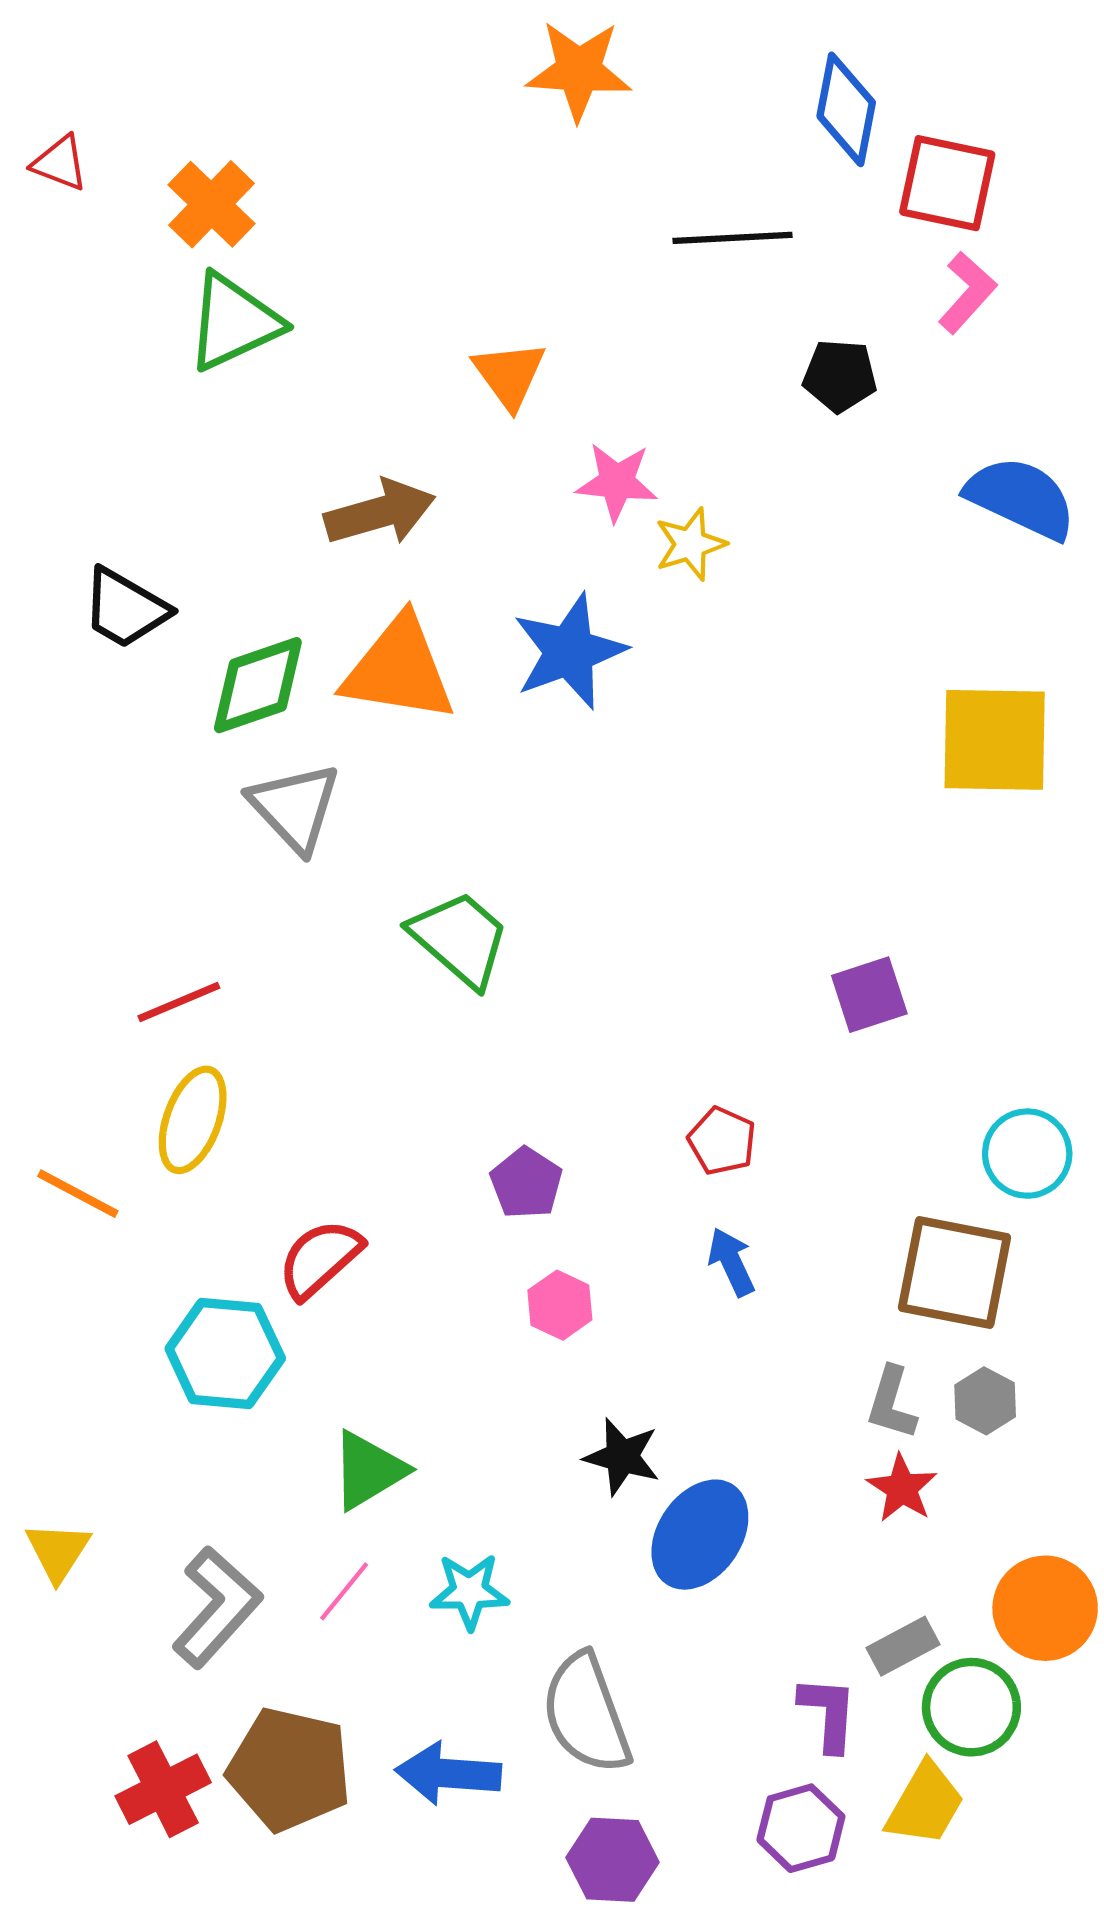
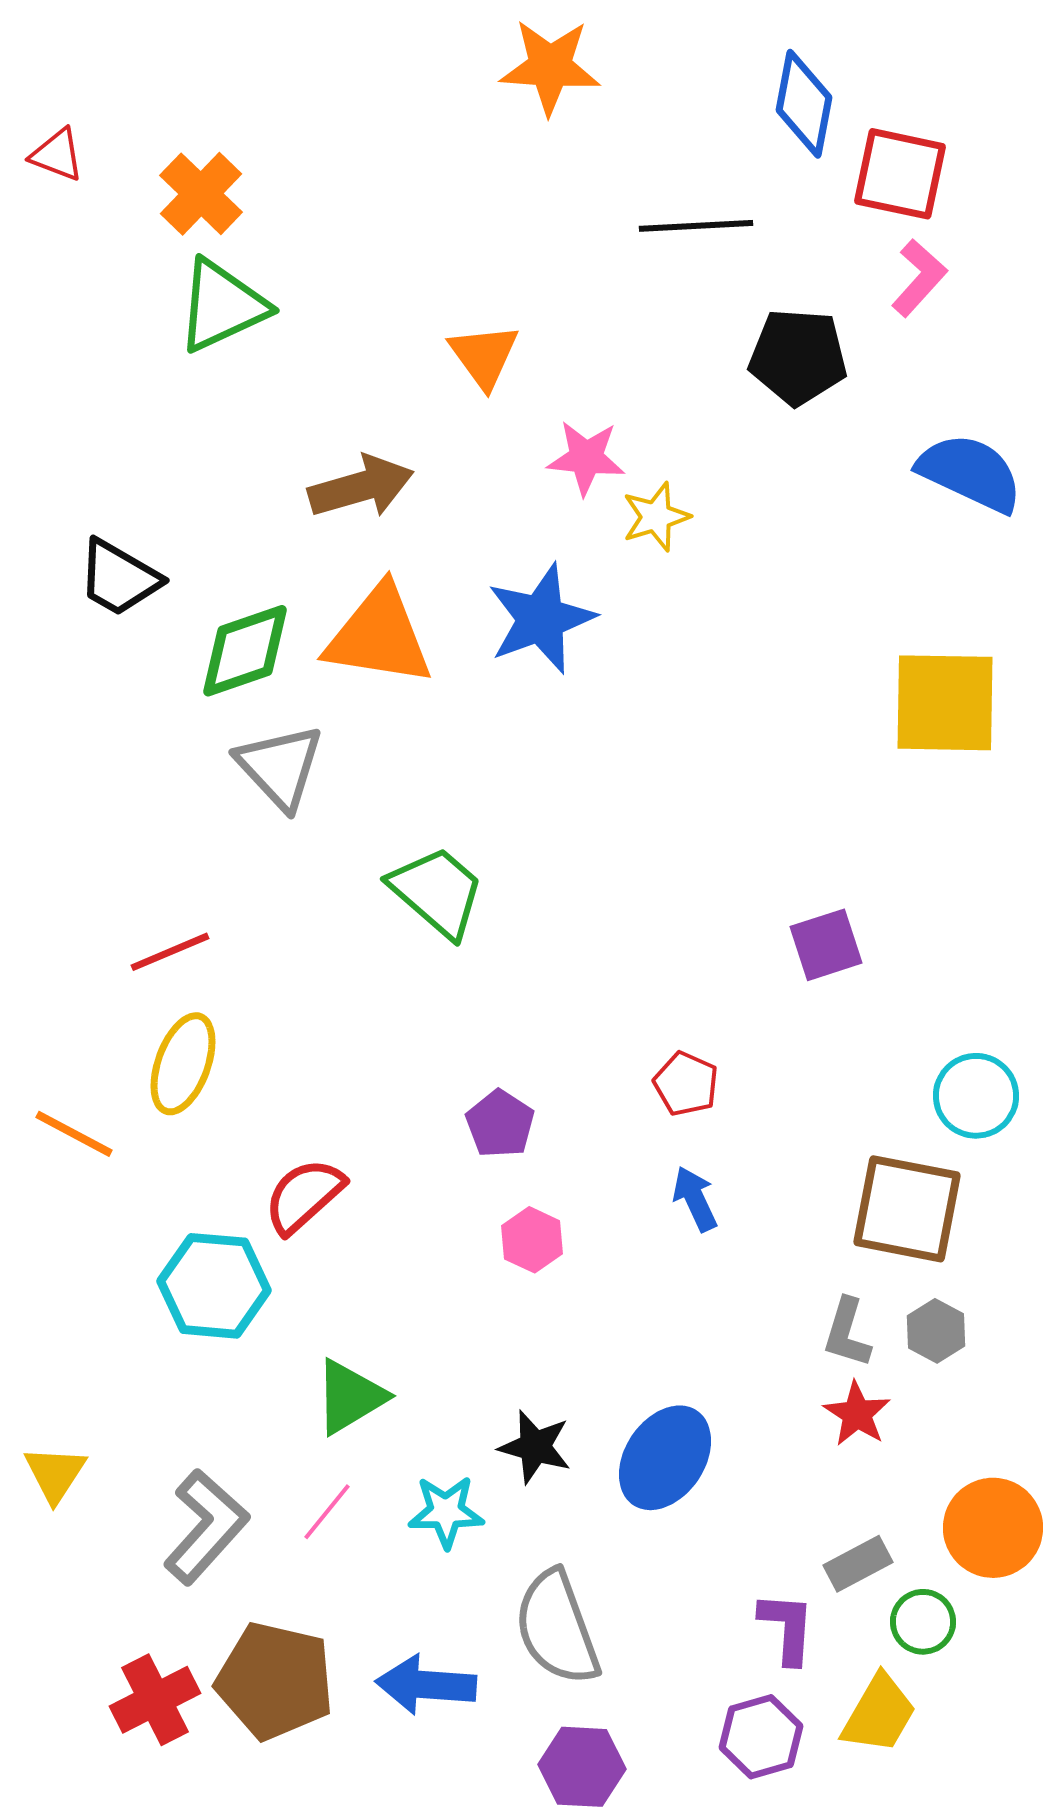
black pentagon: (840, 376) -> (798, 357), size x1.4
black star: (622, 1457) -> (535, 1447), moved
green circle: (971, 1707) -> (923, 1622), size x0.7

